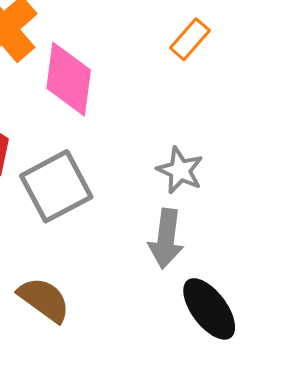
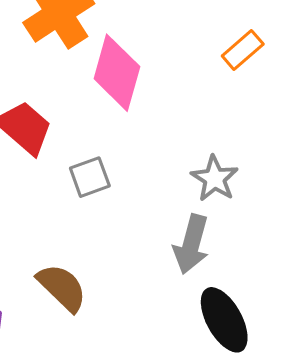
gray square: (56, 186) -> (90, 177), size x0.6

